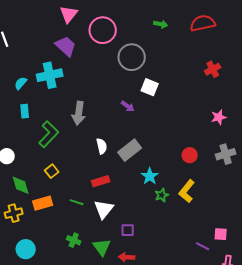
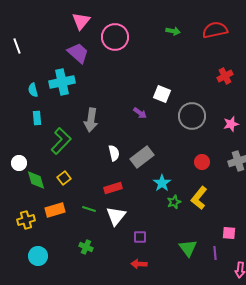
gray circle: (132, 57) -> (192, 116), moved
cyan semicircle: (21, 83) -> (33, 90), turned -56
green diamond: (21, 185) -> (36, 180), moved
pink square: (221, 234) -> (229, 233), moved
purple line: (203, 246) -> (215, 253), turned 56
green triangle: (102, 247) -> (188, 248), moved

